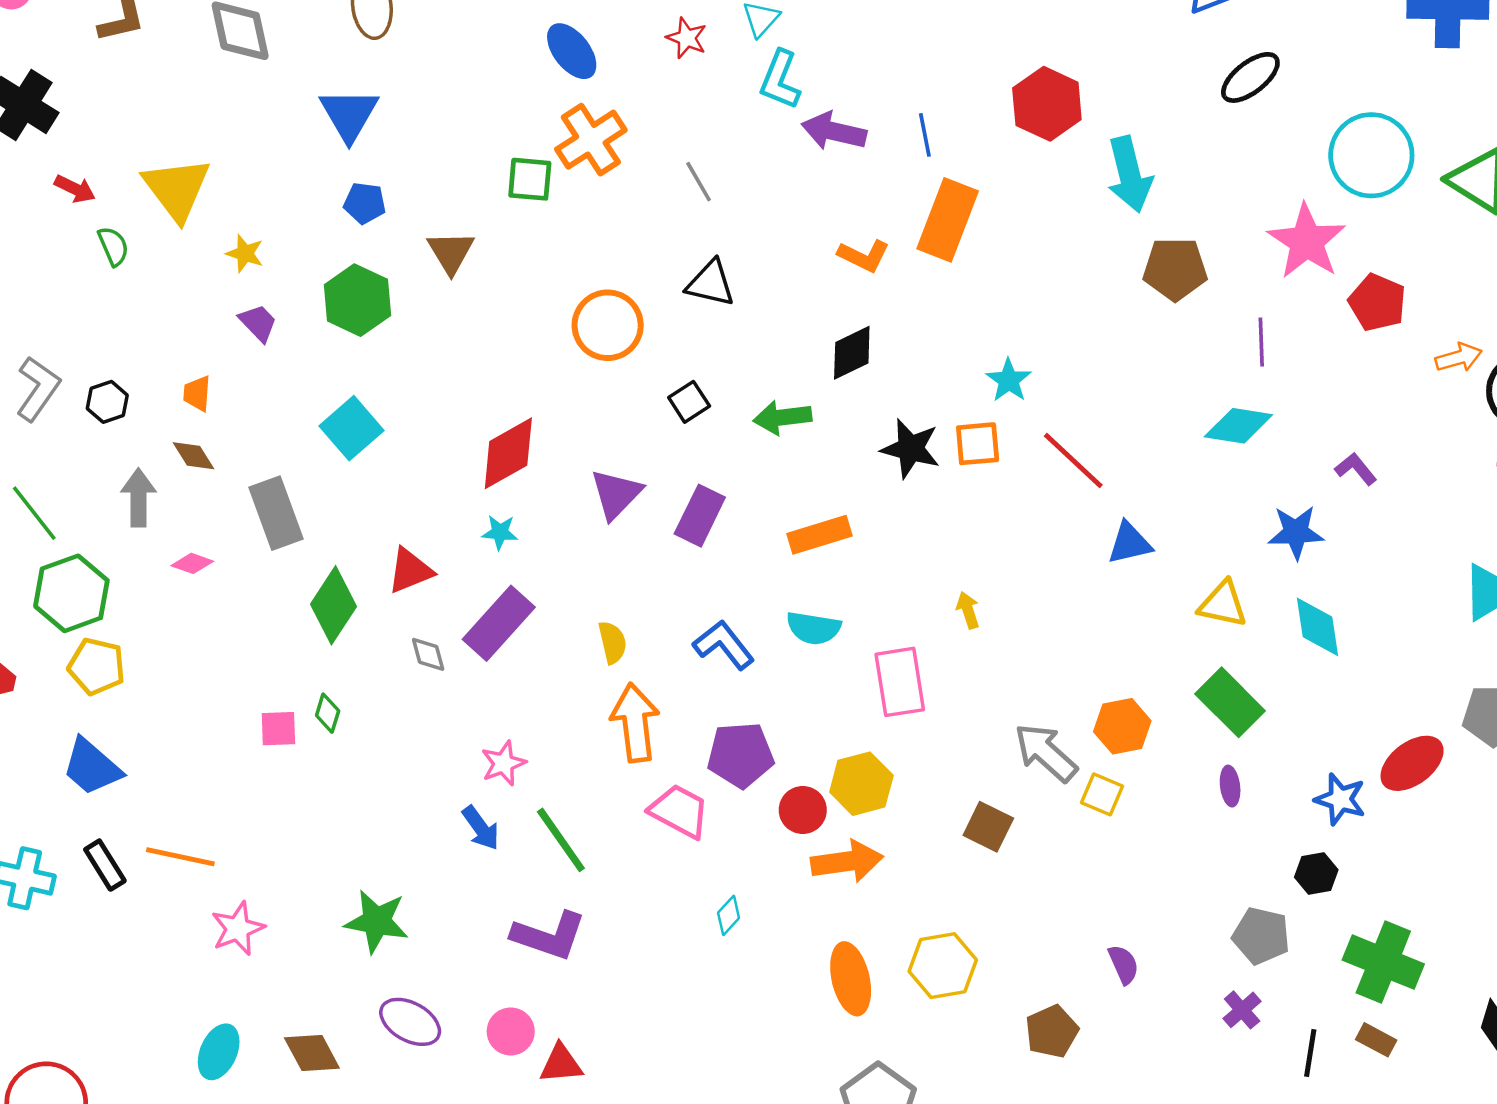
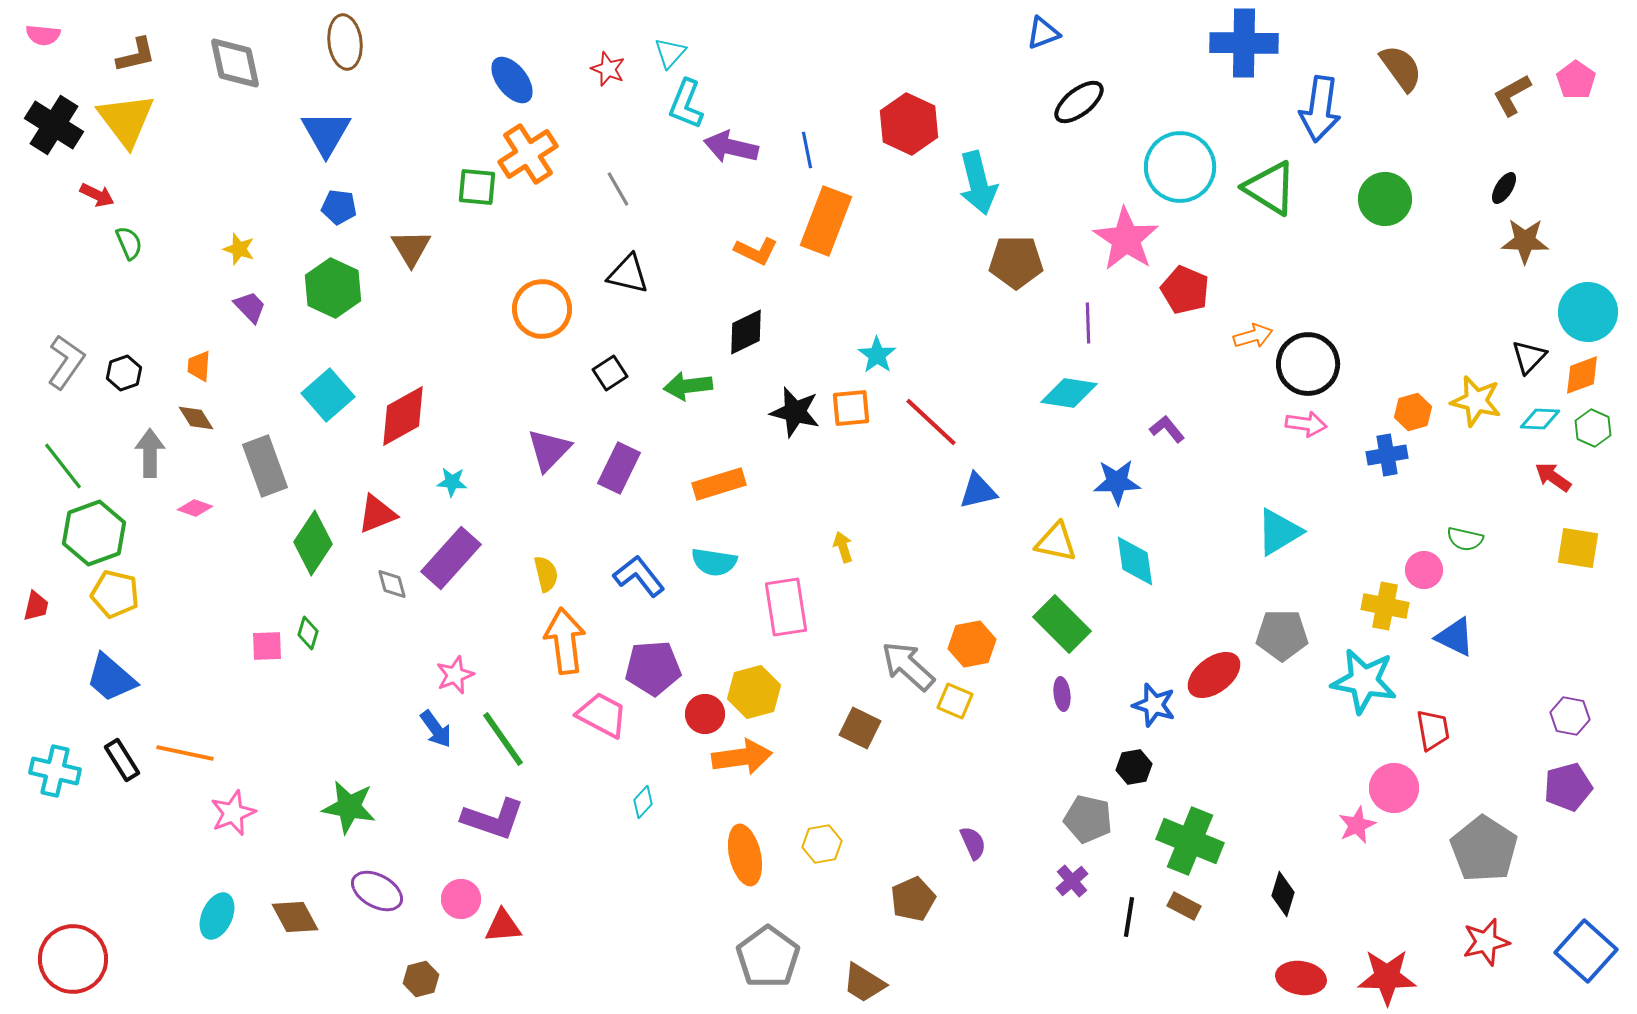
yellow triangle: (177, 189) -> (126, 120), moved
red diamond: (508, 453) -> (403, 416), moved
yellow hexagon: (943, 966) -> (822, 844), size x0.7

